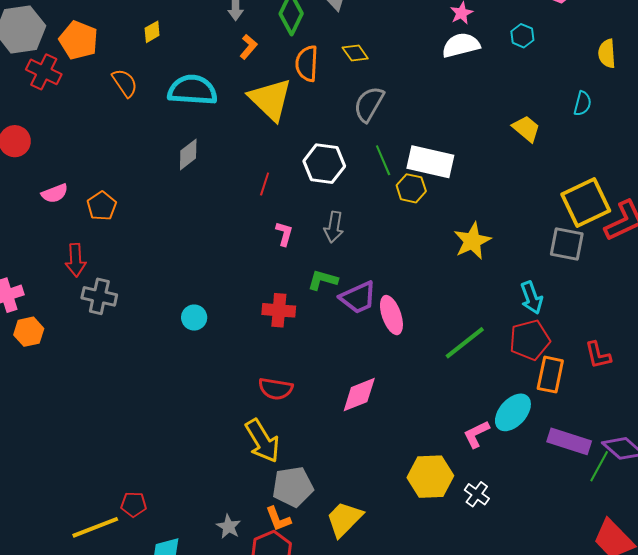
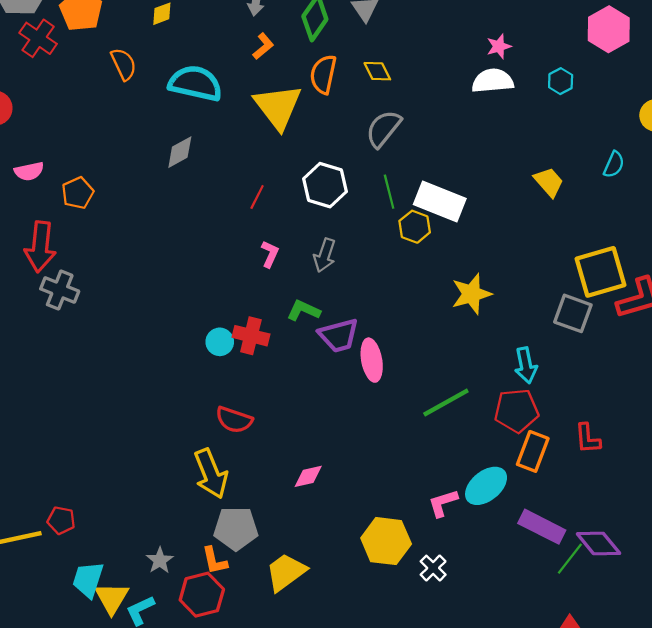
red arrow: (76, 260) -> (40, 247), size x1.4
cyan circle: (194, 318) -> (220, 342), moved
pink diamond: (359, 395) -> (308, 476), moved, size x0.7

